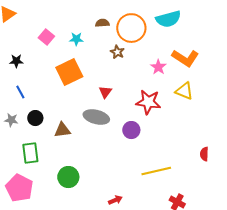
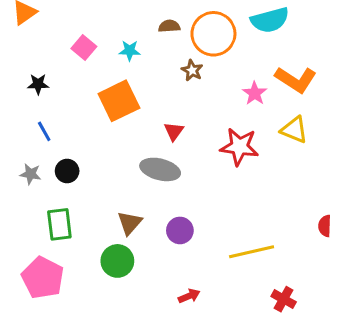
brown triangle: (62, 130) -> (130, 223), moved, turned -42
purple circle: (131, 130) -> (180, 230), moved

